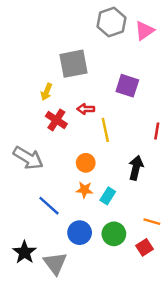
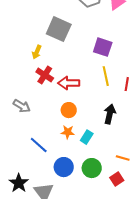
gray square: (73, 64) -> (59, 29), turned 35
red arrow: (86, 109) -> (69, 83), moved, size x1.5
yellow line: (105, 130) -> (106, 76), moved
gray arrow: (28, 158) -> (22, 106), size x0.7

